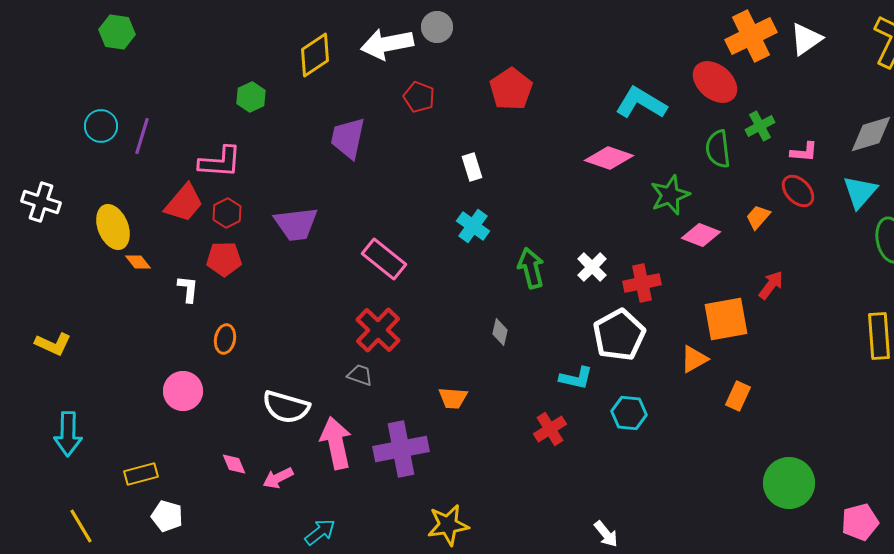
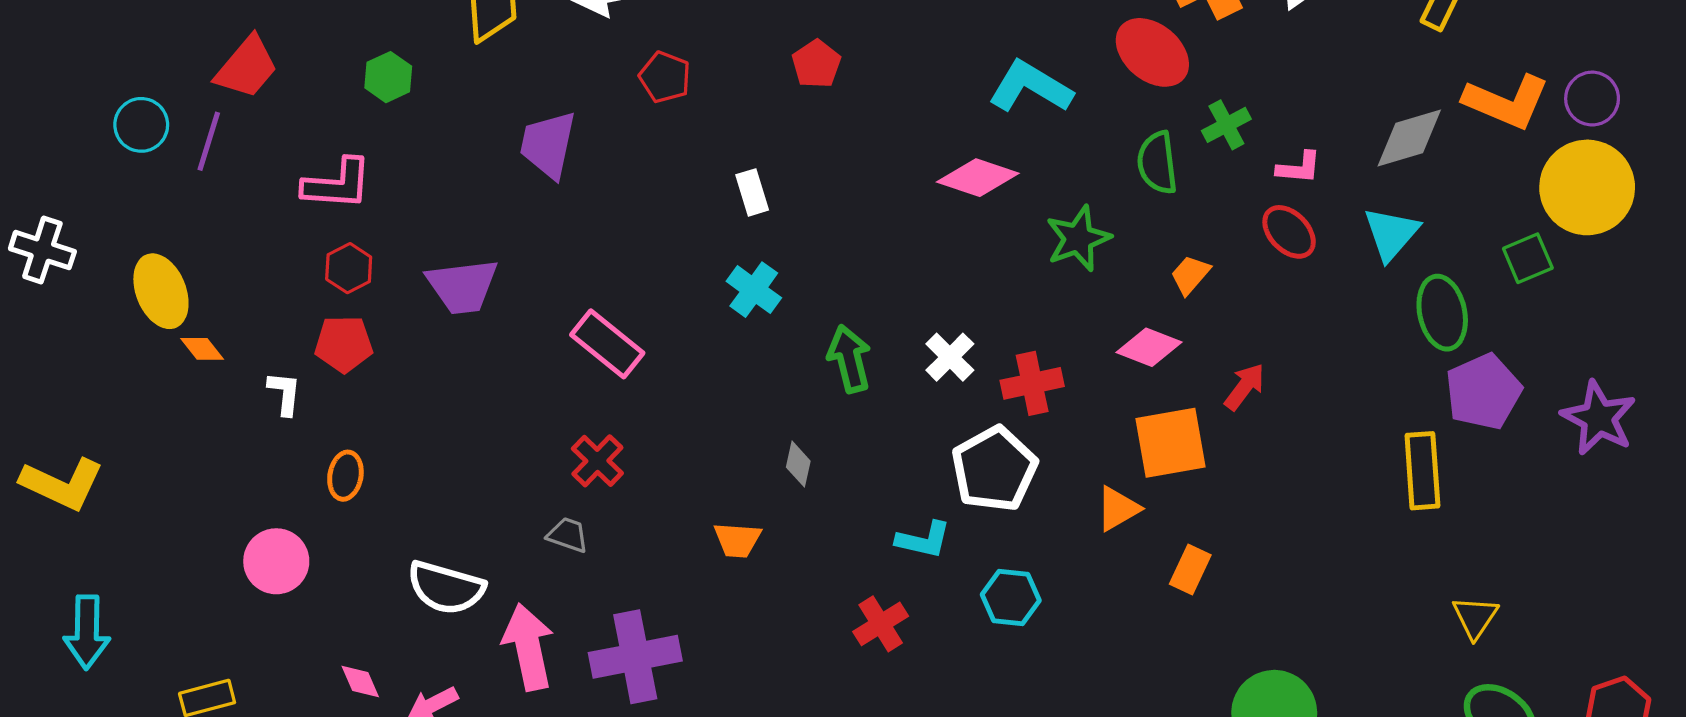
red pentagon: (511, 89) -> (816, 64), size x0.7
red trapezoid: (184, 203) -> (247, 67), moved
orange trapezoid: (758, 217) -> (1190, 275), moved
pink diamond: (701, 235) -> (1149, 347), moved
red cross: (378, 330) -> (597, 461), size x0.7
yellow L-shape: (53, 344) -> (62, 484), size x1.4
orange trapezoid: (453, 398) -> (737, 540), moved

